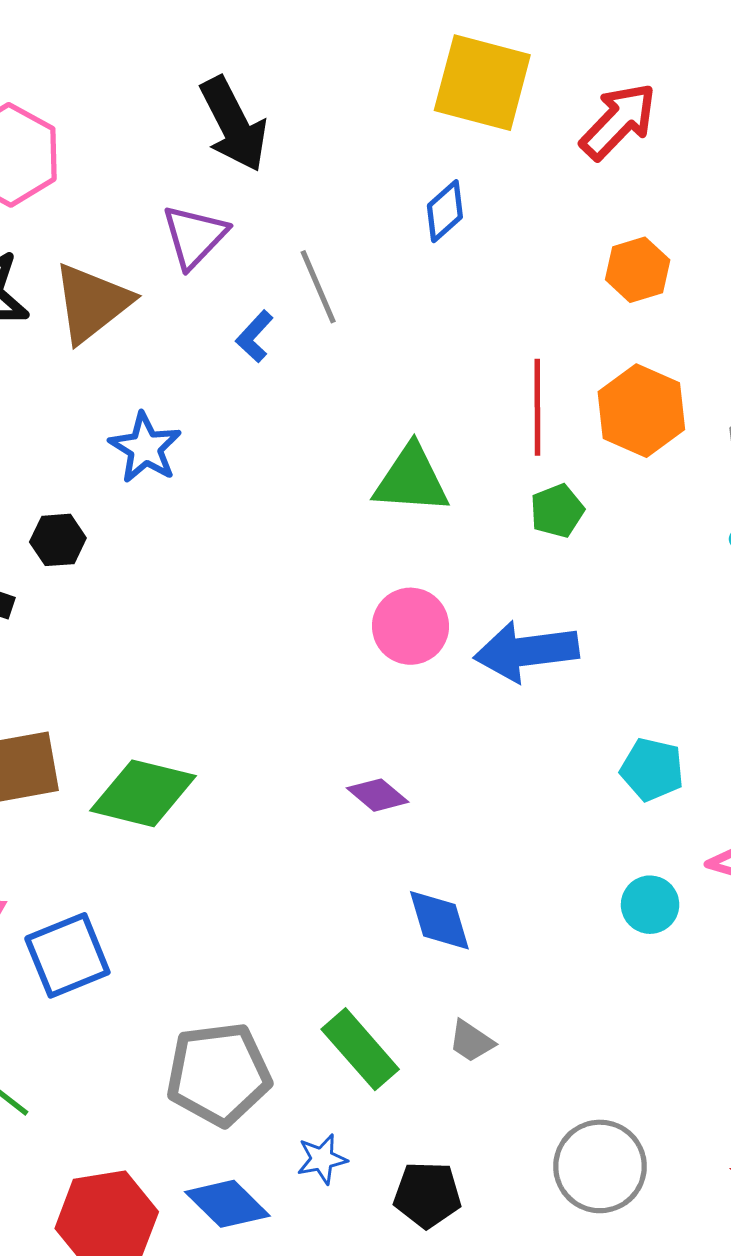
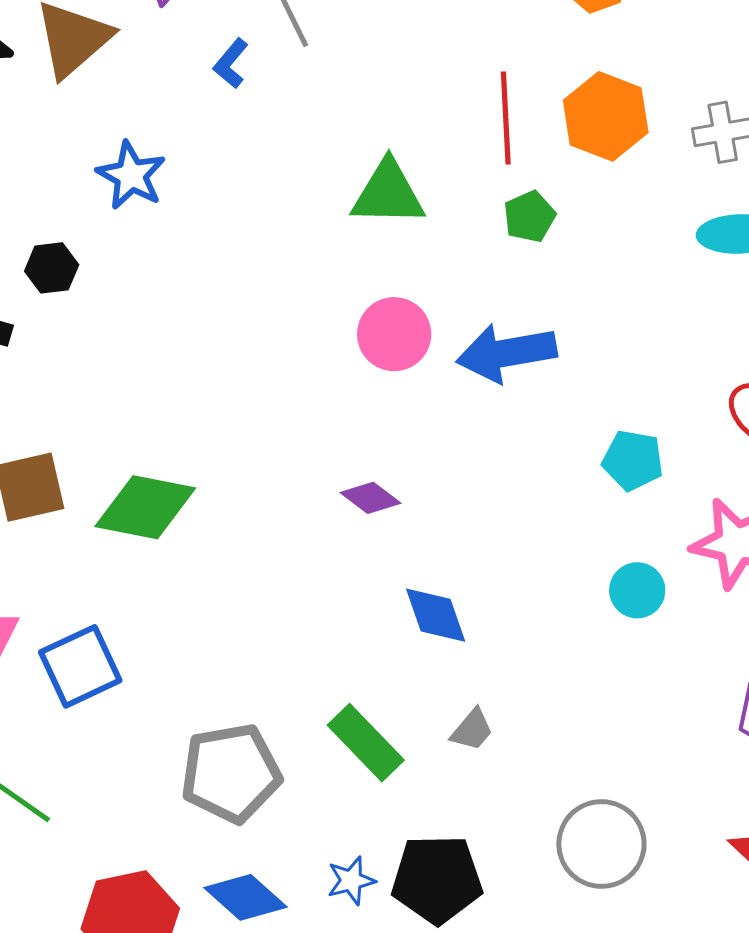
gray trapezoid: (471, 1041) -> (472, 730), turned -81
blue star: (322, 1159) -> (351, 881), moved
black pentagon: (427, 1195) -> (437, 879), size x1.4

